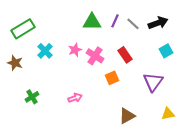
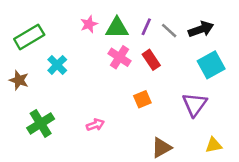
pink star: (75, 50) -> (89, 24), moved
cyan square: (166, 51) -> (211, 65), size x1.5
red rectangle: (125, 55) -> (151, 60), moved
pink cross: (95, 56) -> (120, 57), moved
green cross: (32, 97) -> (41, 123), size x1.5

